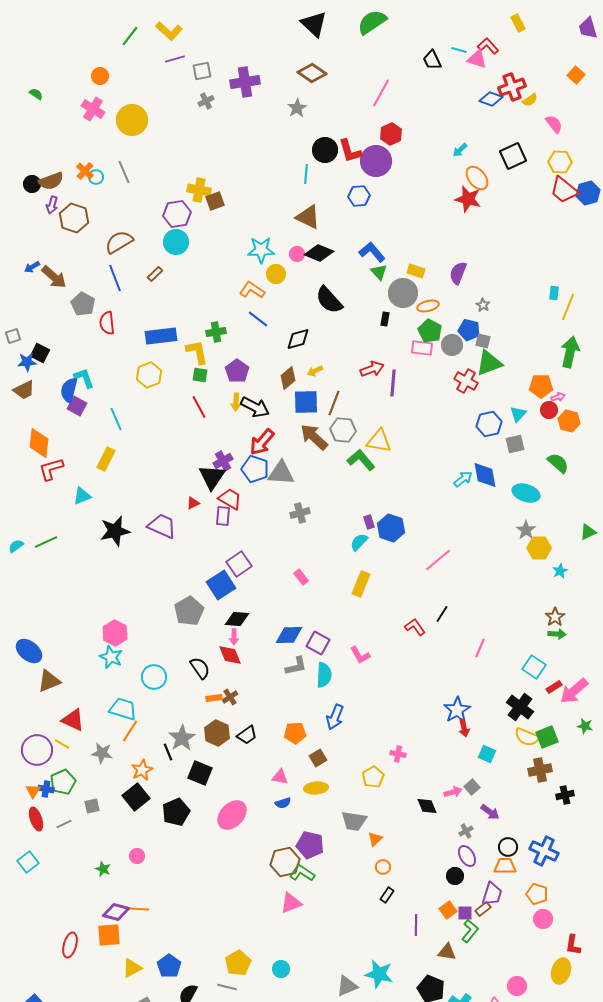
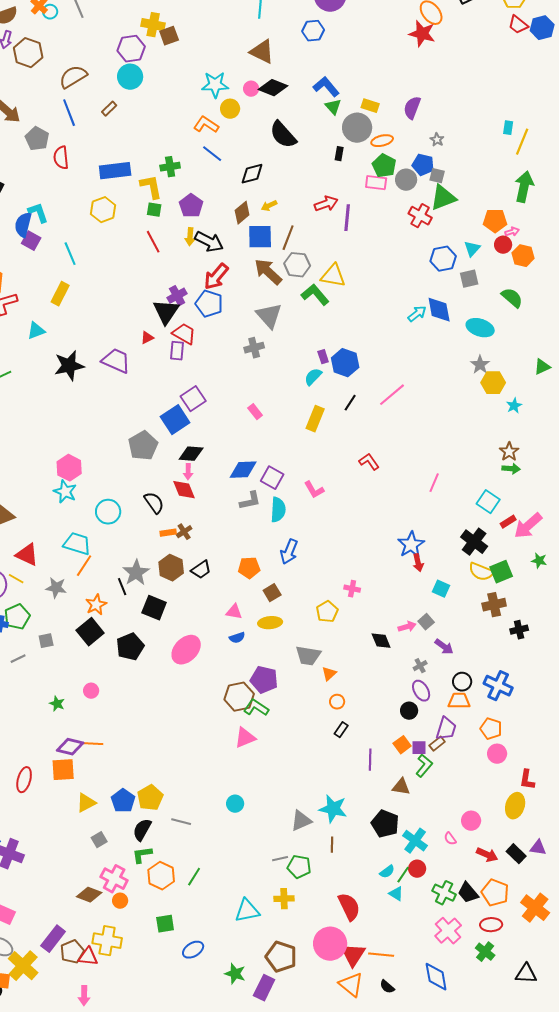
red trapezoid: (564, 190) -> (518, 25), size x0.7
gray triangle: (281, 473) -> (269, 316), moved, turned 44
black line: (442, 614) -> (350, 403), moved
yellow pentagon: (238, 963) -> (150, 798), moved

